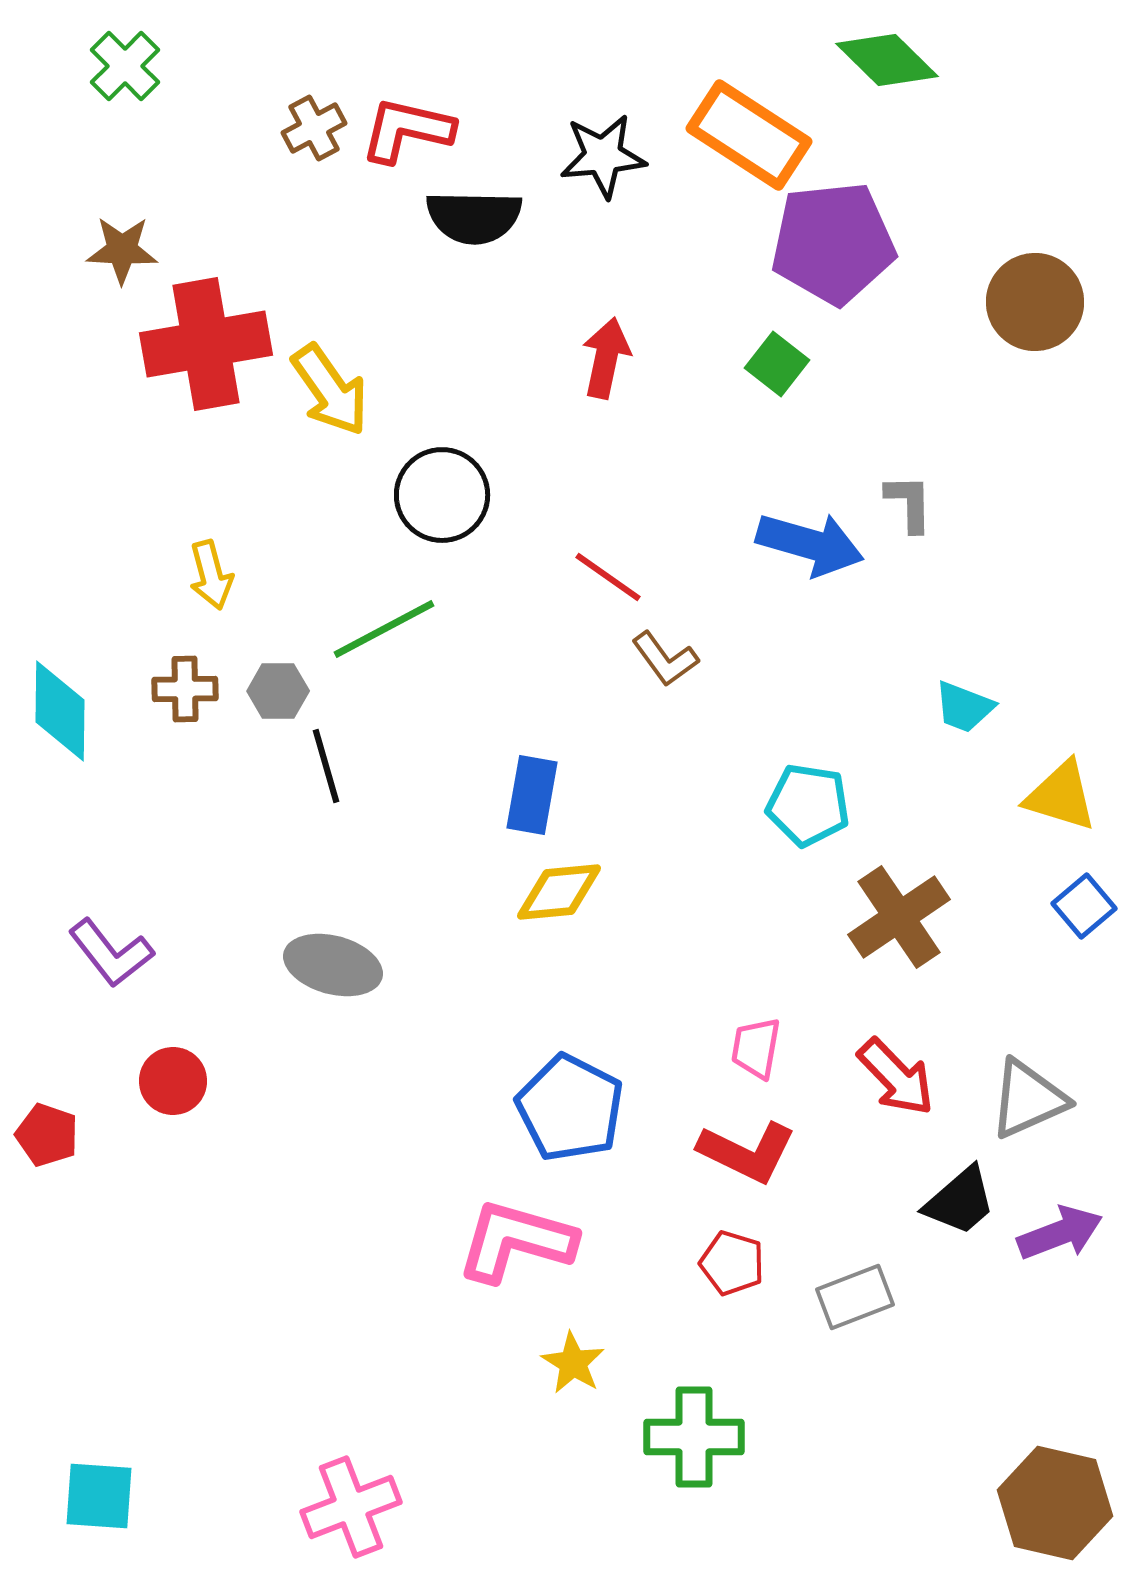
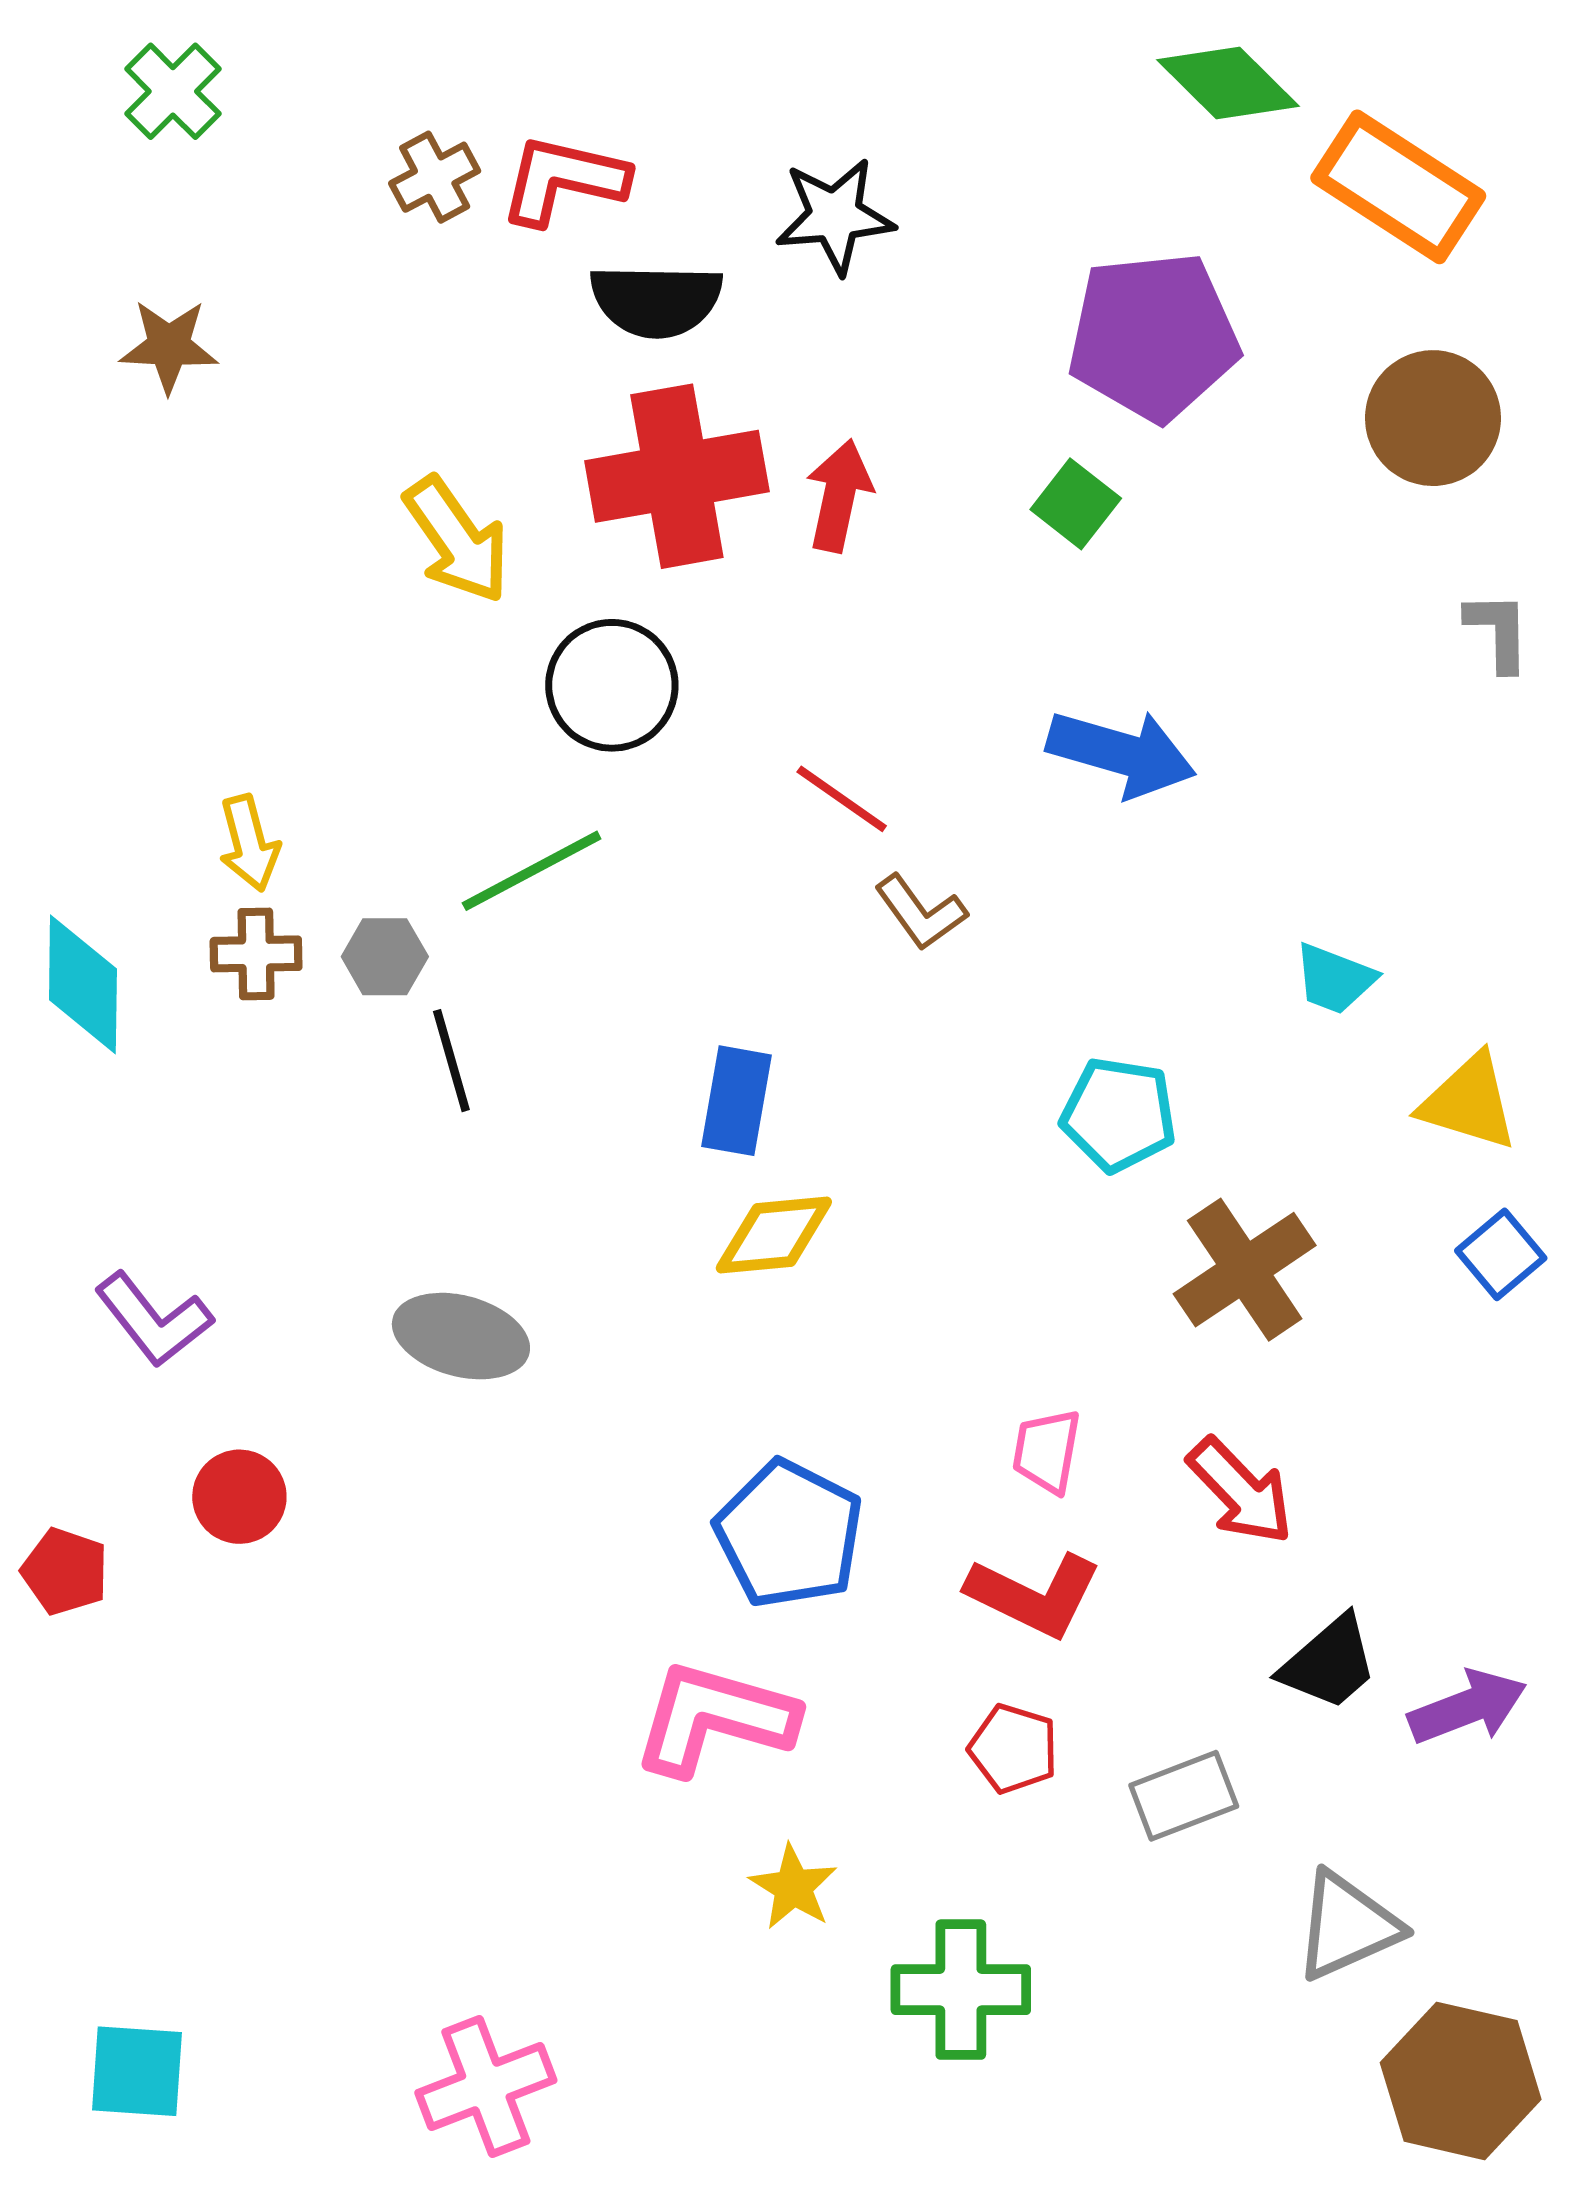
orange rectangle: (749, 135) -> (1398, 187), moved
red cross: (206, 344) -> (677, 476), moved
gray L-shape: (909, 503) -> (1498, 631), moved
yellow arrow: (211, 575) -> (249, 843), moved
gray triangle: (1028, 1099) -> (1347, 1926), moved

